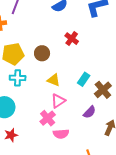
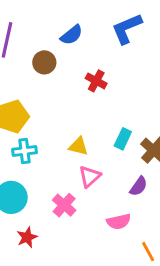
brown circle: (42, 53) -> (44, 62), moved
pink cross: (48, 118) -> (64, 205), moved
pink semicircle: (61, 134) -> (119, 222), moved

